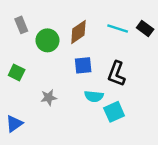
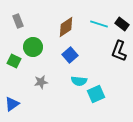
green circle: (47, 40) -> (33, 47), moved
blue square: (83, 65) -> (70, 55), turned -35
black L-shape: (116, 74) -> (119, 51), moved

